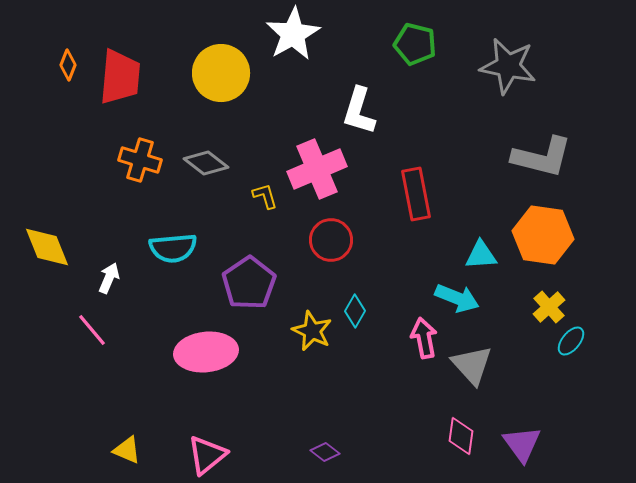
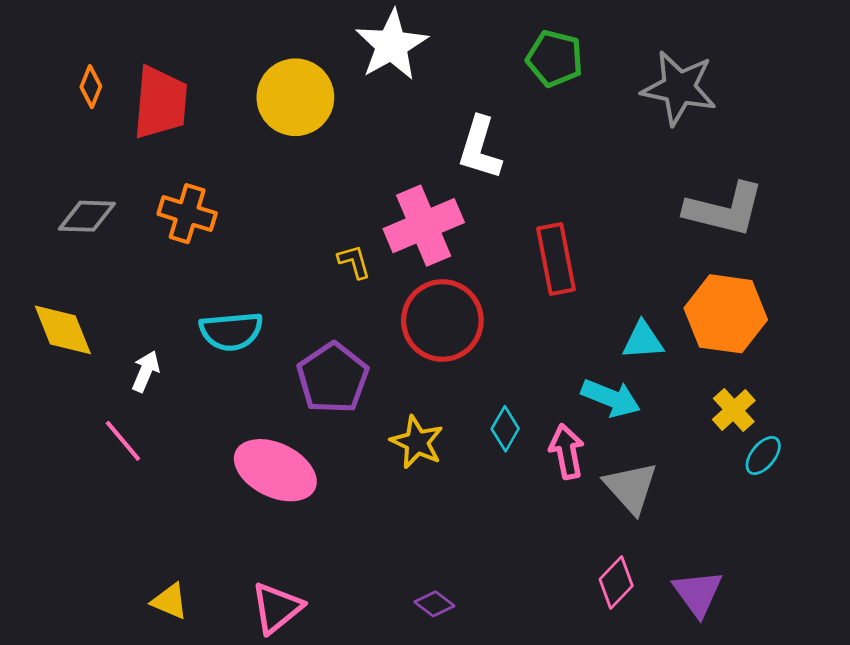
gray diamond: (206, 163) -> (87, 216), moved, turned -36
red circle: (331, 240) -> (442, 320), size x1.4
cyan diamond: (355, 311) -> (505, 429), moved
pink ellipse: (206, 352) -> (275, 470), turned 32
pink diamond: (461, 436) -> (616, 582), turned 36

